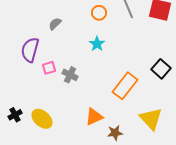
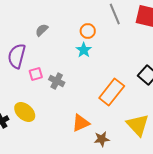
orange circle: (99, 13) -> (88, 31), moved
yellow ellipse: (42, 119) -> (25, 112), moved

